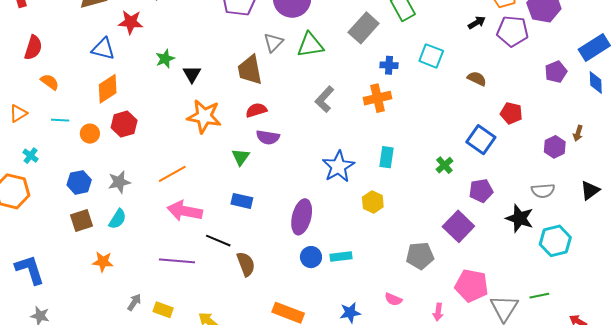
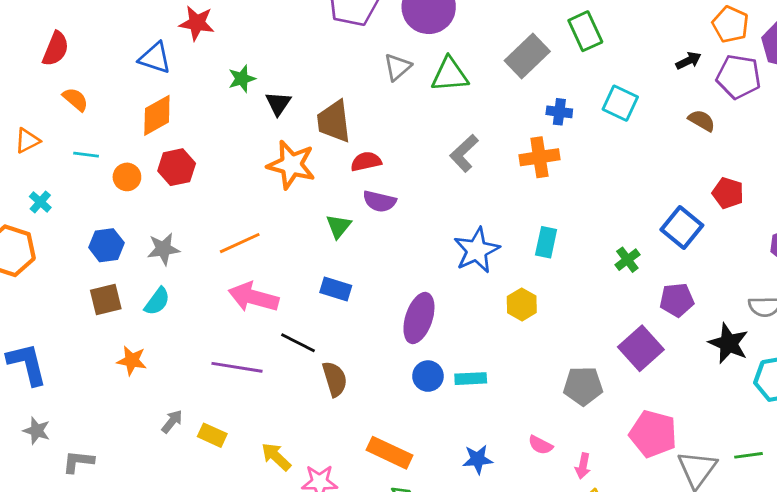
brown trapezoid: (250, 70) -> (334, 121), moved
brown semicircle: (477, 79) -> (702, 120), moved
pink arrow: (438, 312) -> (583, 466), moved

